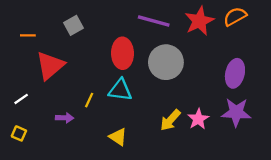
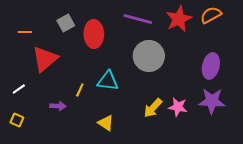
red ellipse: (123, 53) -> (94, 34), moved
pink star: (198, 119) -> (178, 107), turned -30

